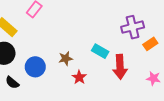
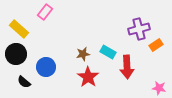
brown star: (66, 58) -> (83, 54), moved
red star: (79, 77) -> (88, 77), size x1.5
pink star: (153, 78) -> (159, 88), moved

